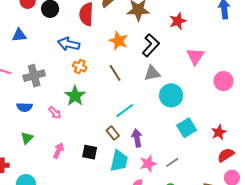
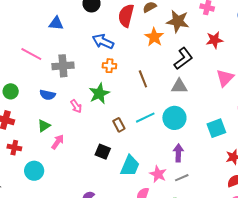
orange star: (119, 41) -> (154, 37), moved
orange cross: (80, 67) -> (109, 66), turned -32
cyan circle: (171, 95) -> (174, 118), moved
cyan square: (187, 128) -> (216, 128), moved
brown rectangle: (113, 133) -> (119, 125), moved
purple arrow: (137, 138) -> (178, 153), moved
pink arrow: (58, 151) -> (58, 142), moved
pink star: (148, 164) -> (158, 174), turned 30

